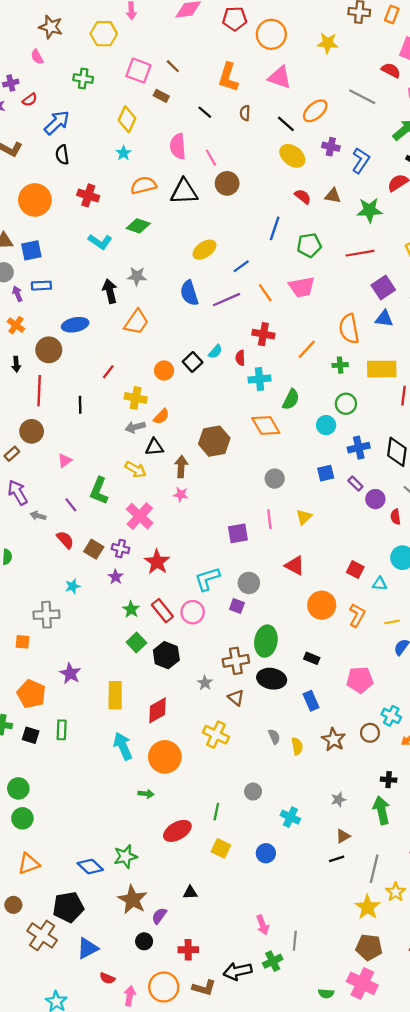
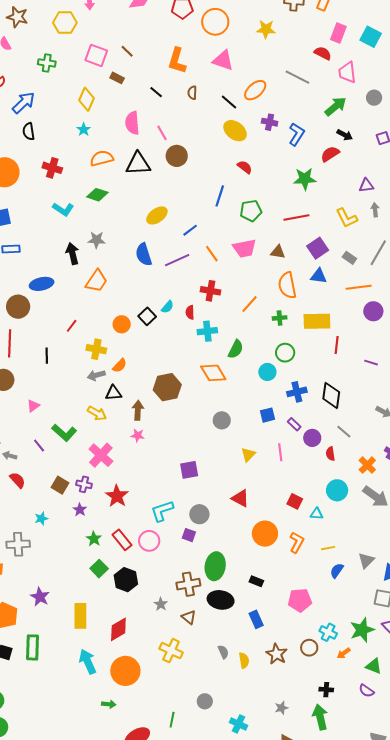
brown triangle: (333, 196) -> (278, 252), moved
green L-shape: (99, 491) -> (64, 433), turned -70
pink line: (269, 519) -> (280, 452), moved
red semicircle: (65, 540) -> (17, 480), moved
green rectangle: (62, 730) -> (33, 647), size x1.4

